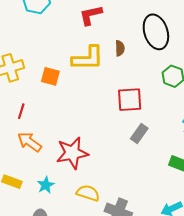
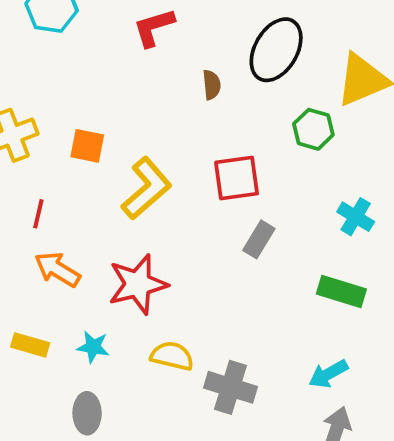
black ellipse: (156, 32) -> (276, 50), turned 52
yellow L-shape: (88, 58) -> (146, 188), moved, turned -36
cyan star: (46, 185) -> (93, 347), turned -30

